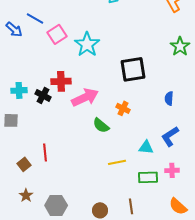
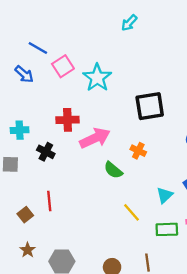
blue arrow: (14, 29) -> (24, 74), moved
black cross: (43, 95) -> (46, 152), moved
cyan triangle: (146, 147) -> (165, 195), turned -49
yellow line: (117, 162) -> (131, 212), turned 60

